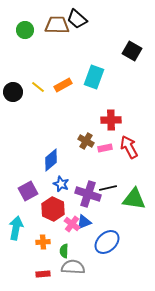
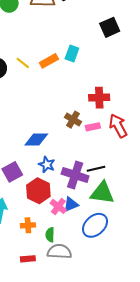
black square: (132, 51) -> (110, 27), moved, turned 36
cyan rectangle: (94, 77) -> (72, 54), moved, size x0.7
blue diamond: (51, 160) -> (36, 139), turned 40
green triangle: (134, 199) -> (102, 193), moved

